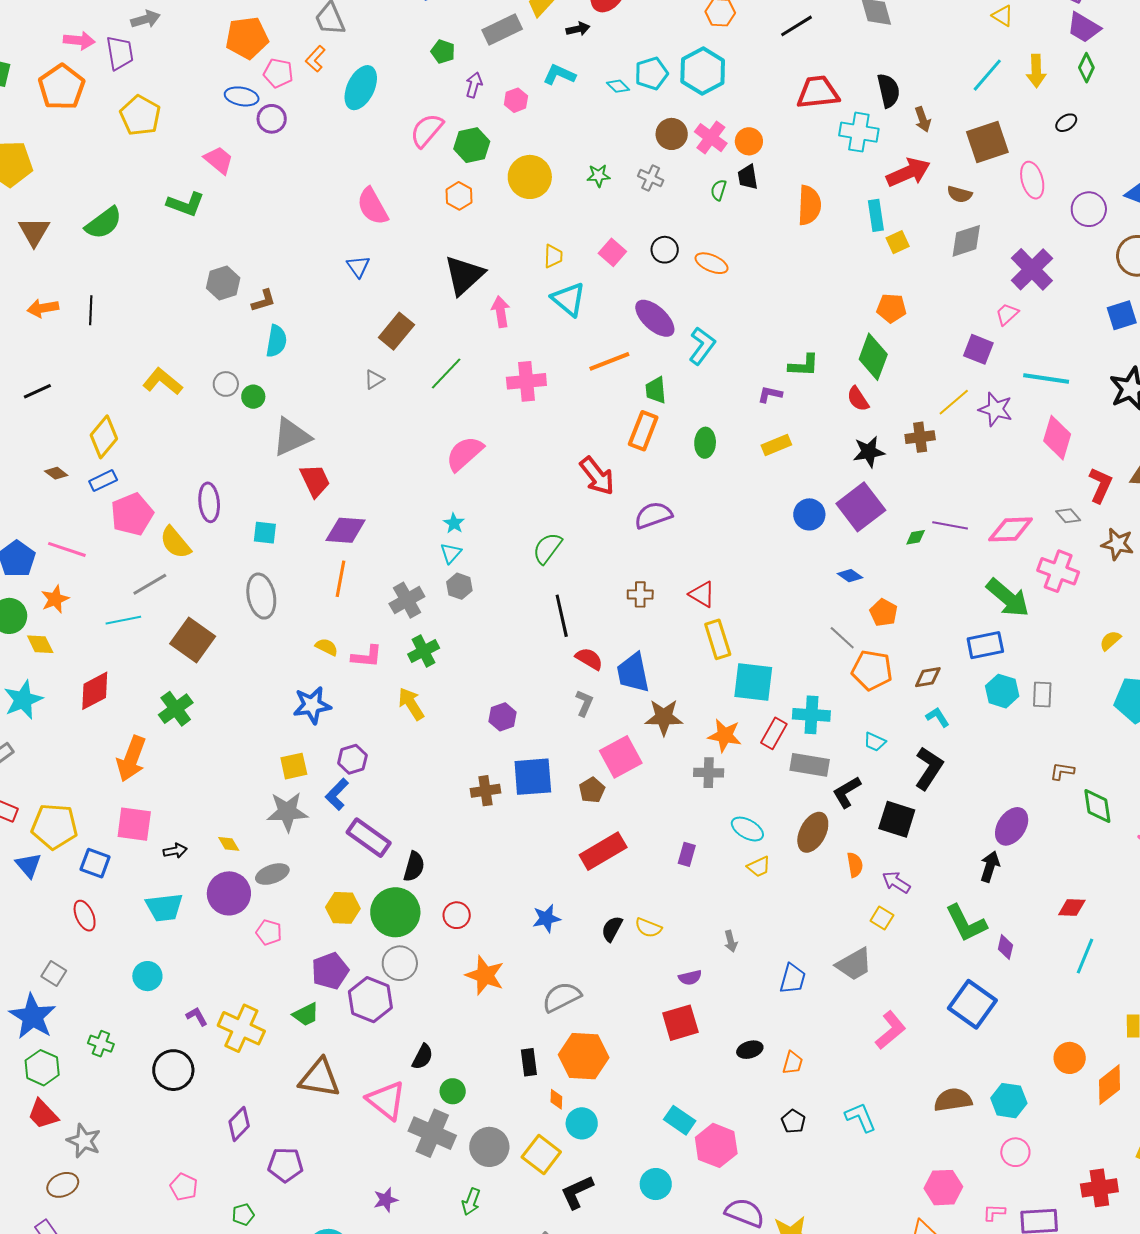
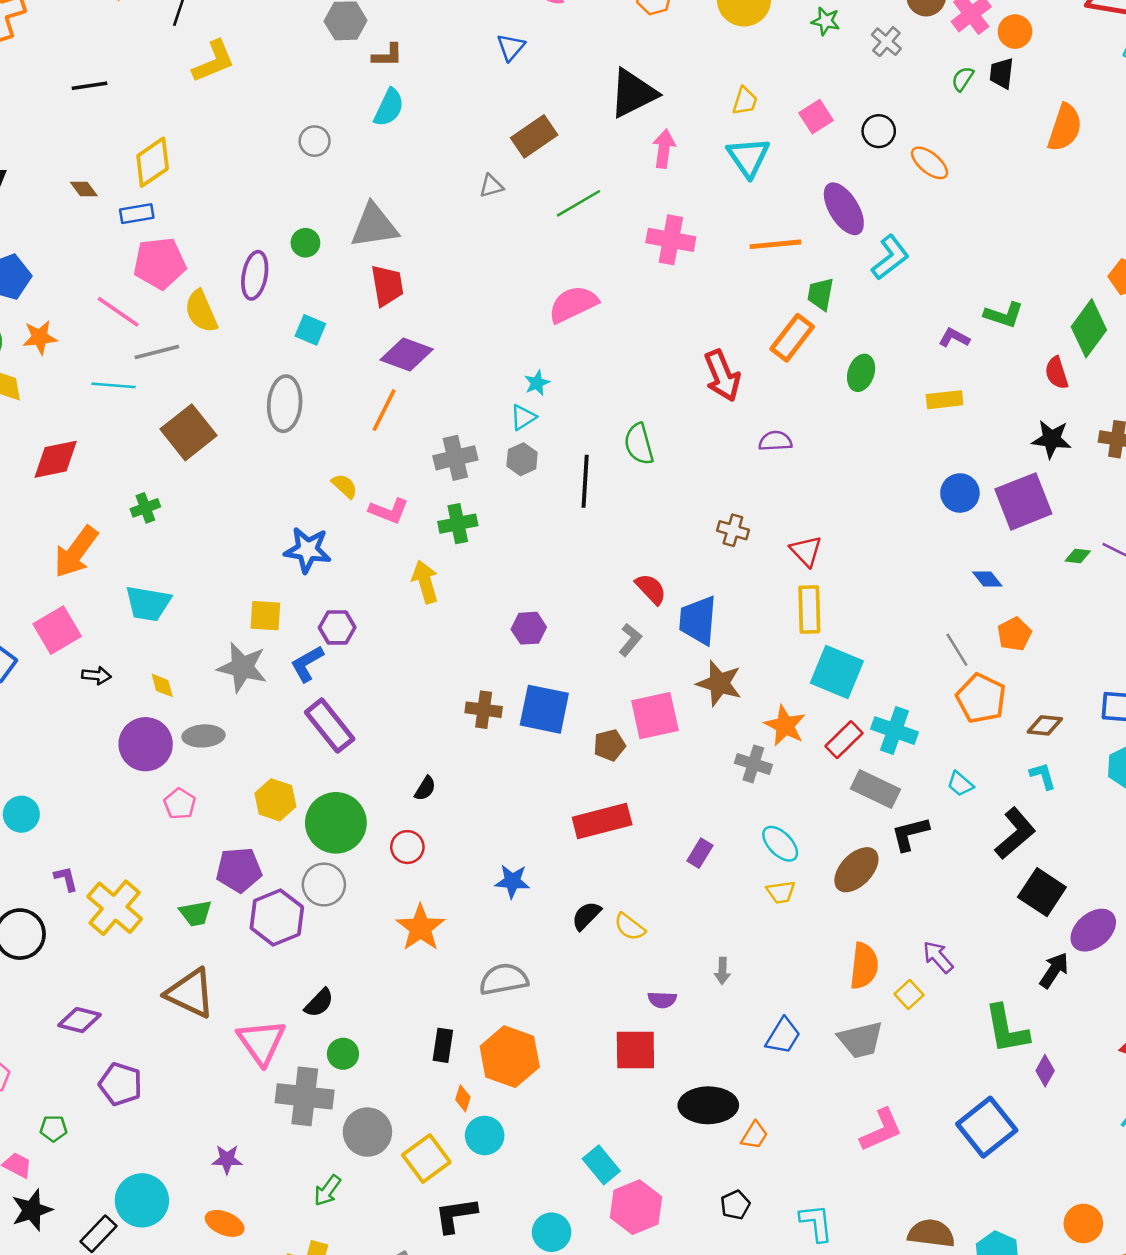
yellow L-shape: (163, 381) -> (213, 61), moved, turned 102
green circle: (253, 397) -> (305, 243), moved
purple semicircle: (653, 515) -> (775, 441), size x0.7
green semicircle: (547, 548) -> (639, 444), turned -68
pink line: (67, 549) -> (118, 312), moved
black line: (562, 616) -> (585, 481), moved
green cross: (176, 709) -> (145, 508), size x0.7
black square: (897, 819) -> (1042, 892), moved
pink square: (134, 824) -> (57, 630), turned 36
orange semicircle: (855, 865) -> (864, 966), moved, size x1.5
black semicircle: (414, 867) -> (425, 788), moved, size x0.7
cyan trapezoid: (164, 907) -> (148, 603), moved
black ellipse: (750, 1050) -> (708, 1105), size x1.8
purple diamond: (239, 1124) -> (80, 1020), turned 44
gray cross: (432, 1133) -> (305, 1096), turned -33

